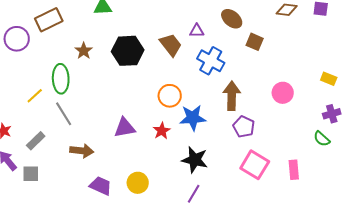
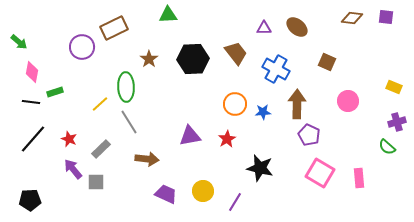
purple triangle: (197, 31) -> (264, 28), moved
brown square: (255, 42) -> (327, 62), moved
blue star: (193, 118) -> (263, 112), moved, size x0.6
purple line: (194, 194) -> (235, 202), moved

